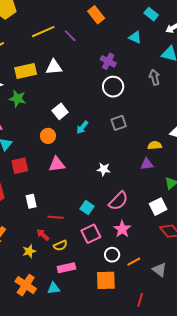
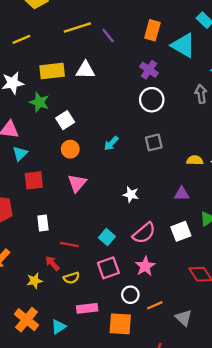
orange rectangle: (96, 15) -> (152, 30), moved, turned 48
cyan triangle: (135, 37) -> (183, 45), size x1.6
white square: (60, 111) -> (65, 120), moved
yellow semicircle: (155, 145) -> (195, 160), moved
pink triangle: (57, 164) -> (77, 183), turned -48
white square: (158, 207) -> (181, 231), moved
pink rectangle: (66, 268) -> (87, 308), moved
cyan triangle: (54, 288) -> (58, 327), turned -32

